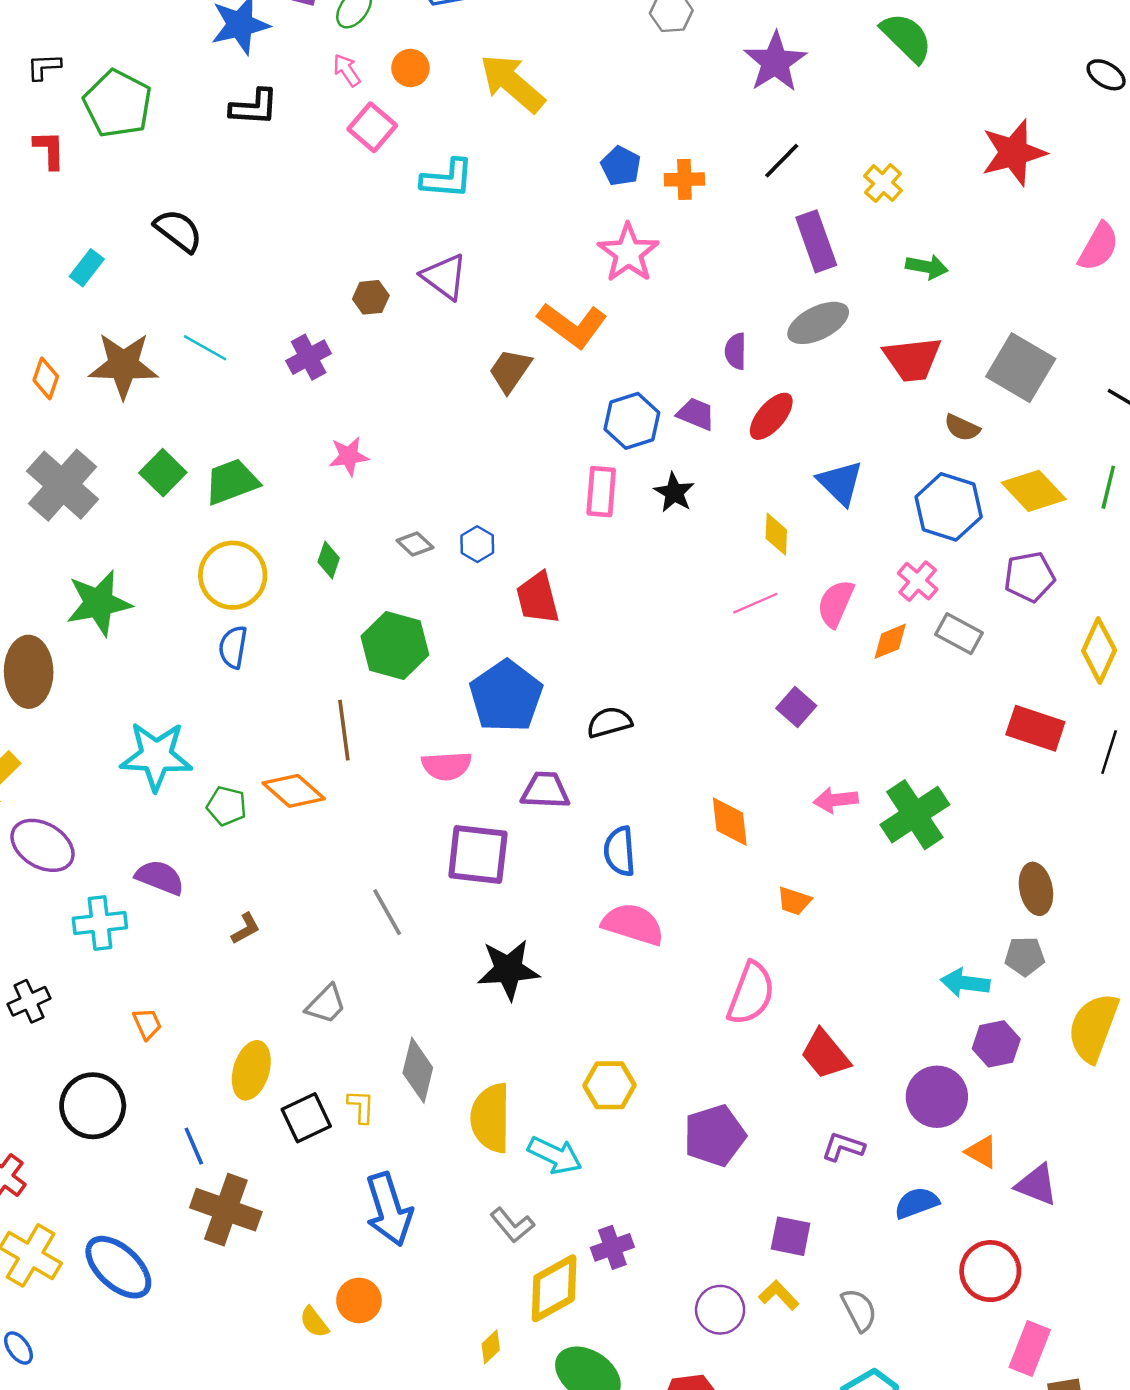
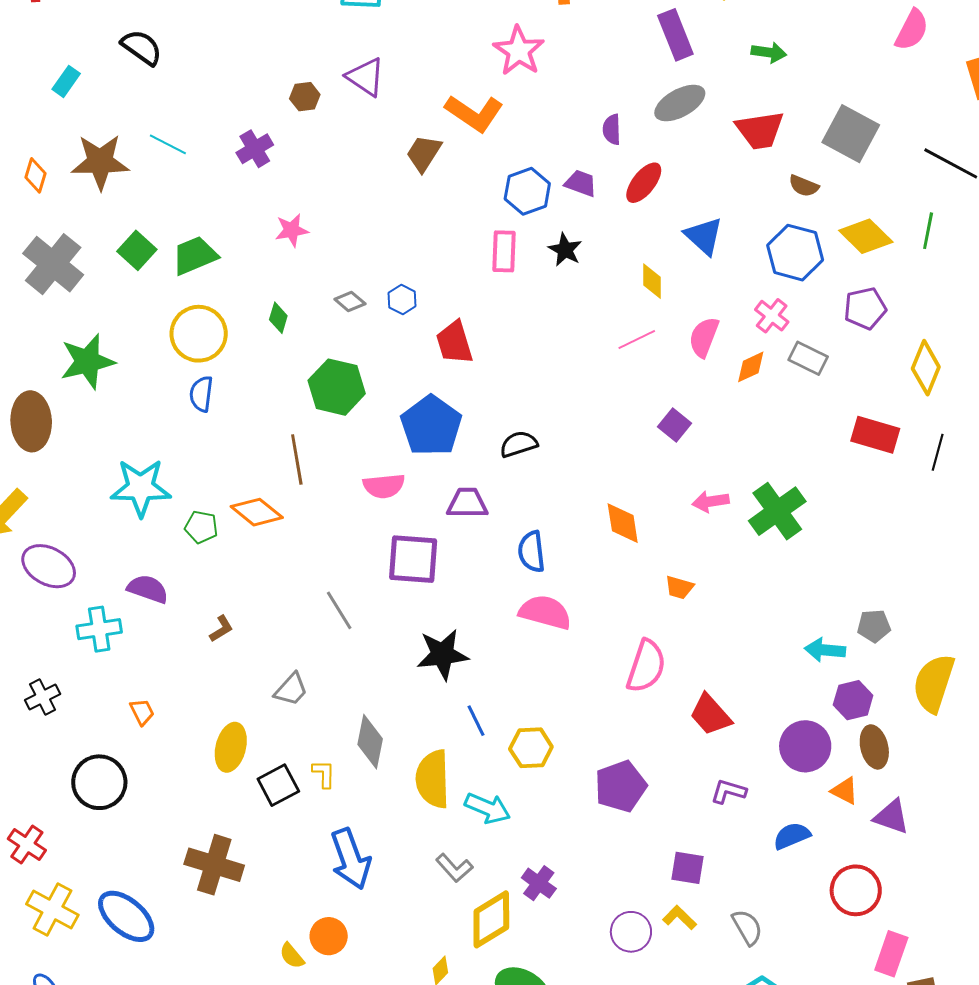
brown ellipse: (1036, 889) -> (874, 747), moved
blue line: (194, 1146) -> (476, 721), moved
purple cross: (612, 1247) -> (539, 883), turned -32

